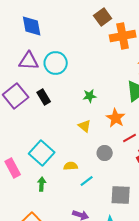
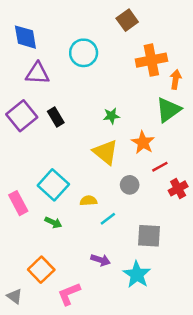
blue diamond: (32, 26) -> (25, 37), moved
orange cross: (123, 36) -> (151, 60), moved
cyan circle: (56, 63) -> (84, 53), moved
yellow triangle: (85, 126) -> (105, 152), size x1.6
green arrow: (42, 184) -> (53, 222), turned 112

